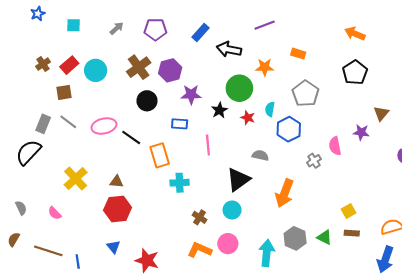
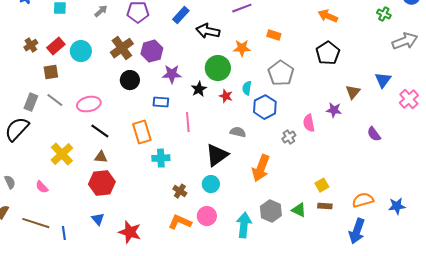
black line: (131, 138) -> (100, 131), moved

